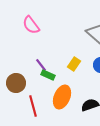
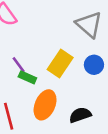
yellow rectangle: (74, 64) -> (60, 63), size x1.5

